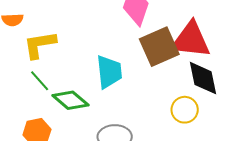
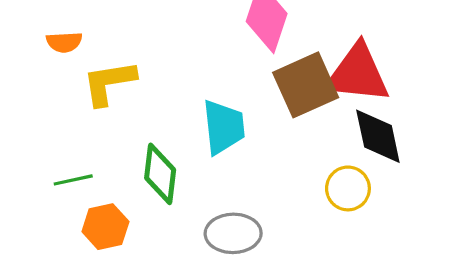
green line: (40, 81) -> (73, 180), moved, turned -60
green diamond: (70, 100) -> (160, 174), turned 57

